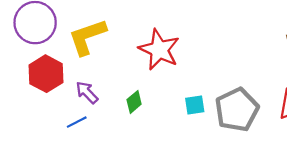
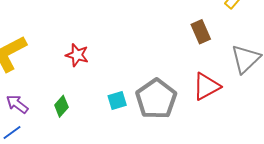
red star: (159, 50) -> (77, 55), size x0.6

